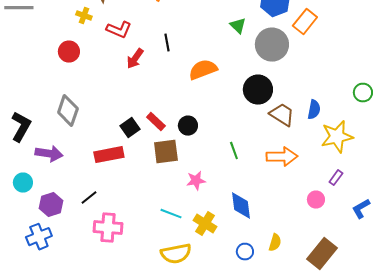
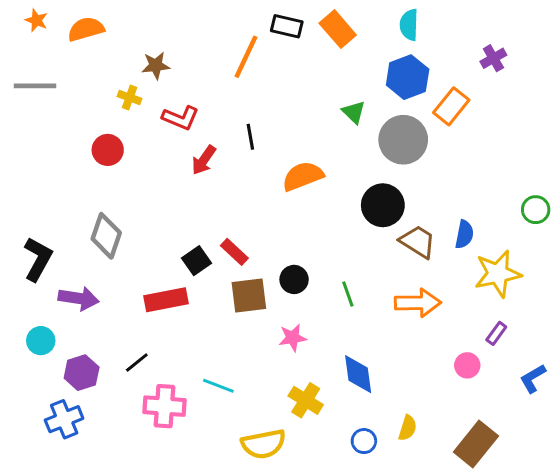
black circle: (188, 126) -> (294, 279), moved
cyan line: (171, 214) -> (218, 386), moved

